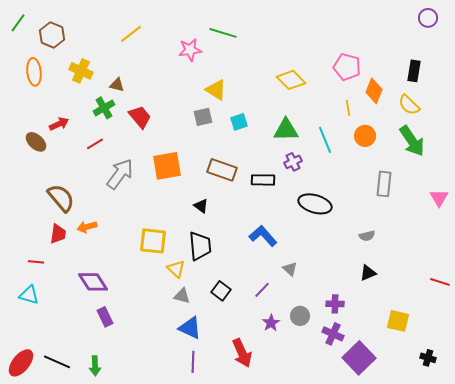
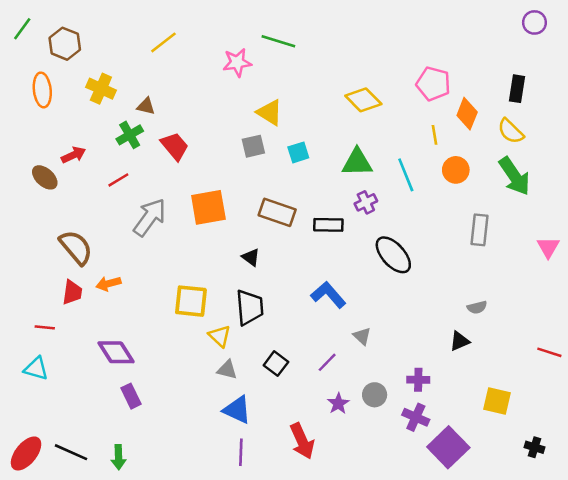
black ellipse: (315, 204) -> (393, 255), turned 32
gray semicircle: (367, 236) -> (477, 307), moved

